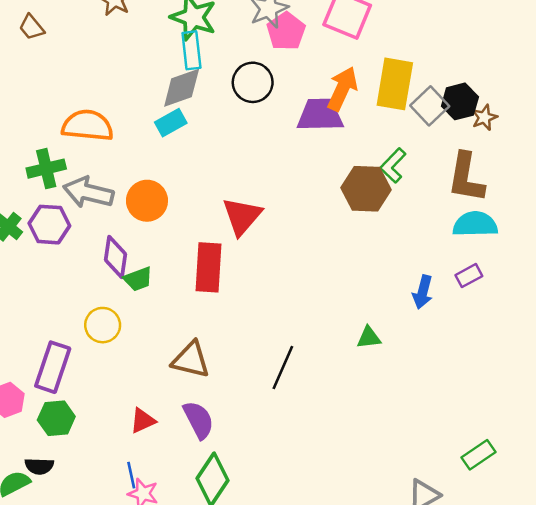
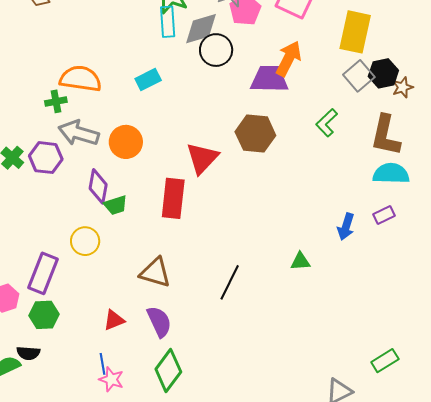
yellow rectangle: (395, 84) -> (355, 32), moved
gray diamond: (182, 88) -> (201, 29), moved
green cross: (46, 169) -> (56, 101), moved, size x0.7
brown hexagon: (366, 189) -> (255, 134), moved

